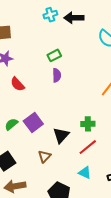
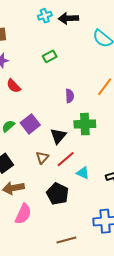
purple semicircle: (57, 75) -> (70, 96), moved
green cross: (88, 124) -> (85, 124), size x1.5
red line: (88, 147) -> (66, 159), moved

